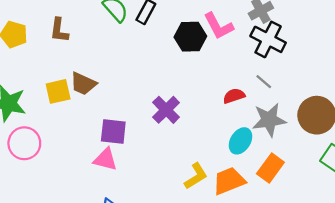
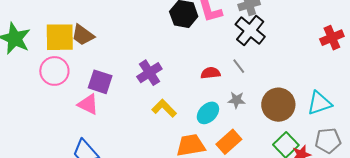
yellow square: (58, 91) -> (60, 37), size x1.4
gray star: (269, 120) -> (236, 100), size x0.6
pink circle: (24, 143) -> (54, 71), moved
yellow L-shape: (196, 176) -> (164, 108), moved, turned -115

